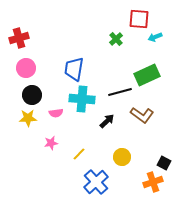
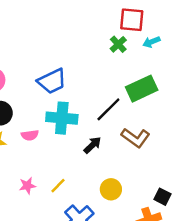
green cross: (116, 39) -> (118, 44), moved
blue trapezoid: (74, 69) -> (52, 81), turned -125
black line: (120, 92) -> (108, 109), turned -30
pink star: (51, 143) -> (27, 186), moved

